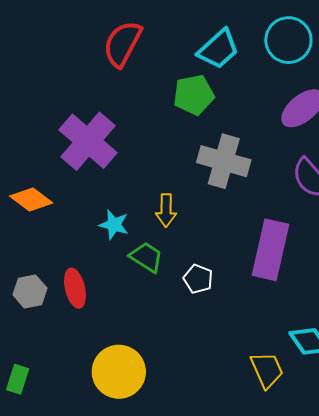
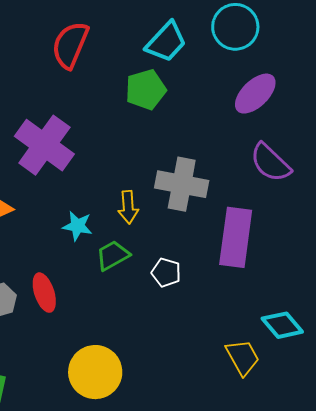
gray cross: (224, 161) -> (182, 184), moved
green trapezoid: (146, 257) -> (113, 255), turned -57

